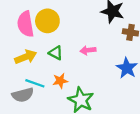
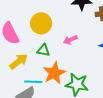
yellow circle: (47, 21) -> (41, 23), moved
orange star: (60, 81) -> (54, 73), size x1.6

